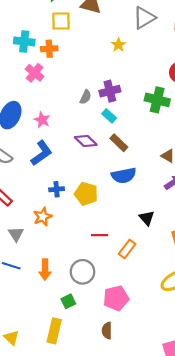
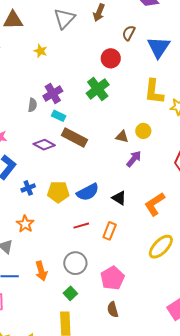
yellow star: (118, 45) -> (41, 51), moved
green cross: (157, 100) -> (98, 89), turned -35
brown rectangle: (119, 143) -> (74, 138), size x1.4
blue semicircle: (124, 176) -> (88, 192), moved
blue cross: (57, 189) -> (28, 188), moved

